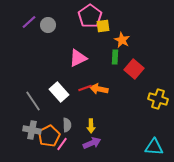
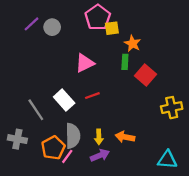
orange arrow: (99, 89) -> (125, 137), moved
yellow cross: (158, 99) -> (172, 108), turned -30
gray semicircle: (67, 125) -> (73, 136), size x1.6
gray cross: (32, 130) -> (17, 139), moved

